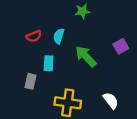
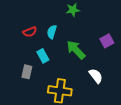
cyan rectangle: (49, 63) -> (43, 56), turned -32
white semicircle: (111, 101) -> (96, 76), moved

